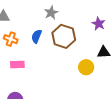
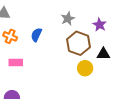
gray star: (51, 13) -> (68, 19), moved
brown hexagon: (64, 36) -> (78, 43), moved

